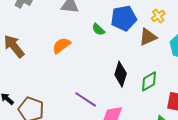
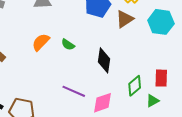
green semicircle: (98, 29) -> (68, 45), moved
green diamond: (149, 81) -> (135, 86), moved

